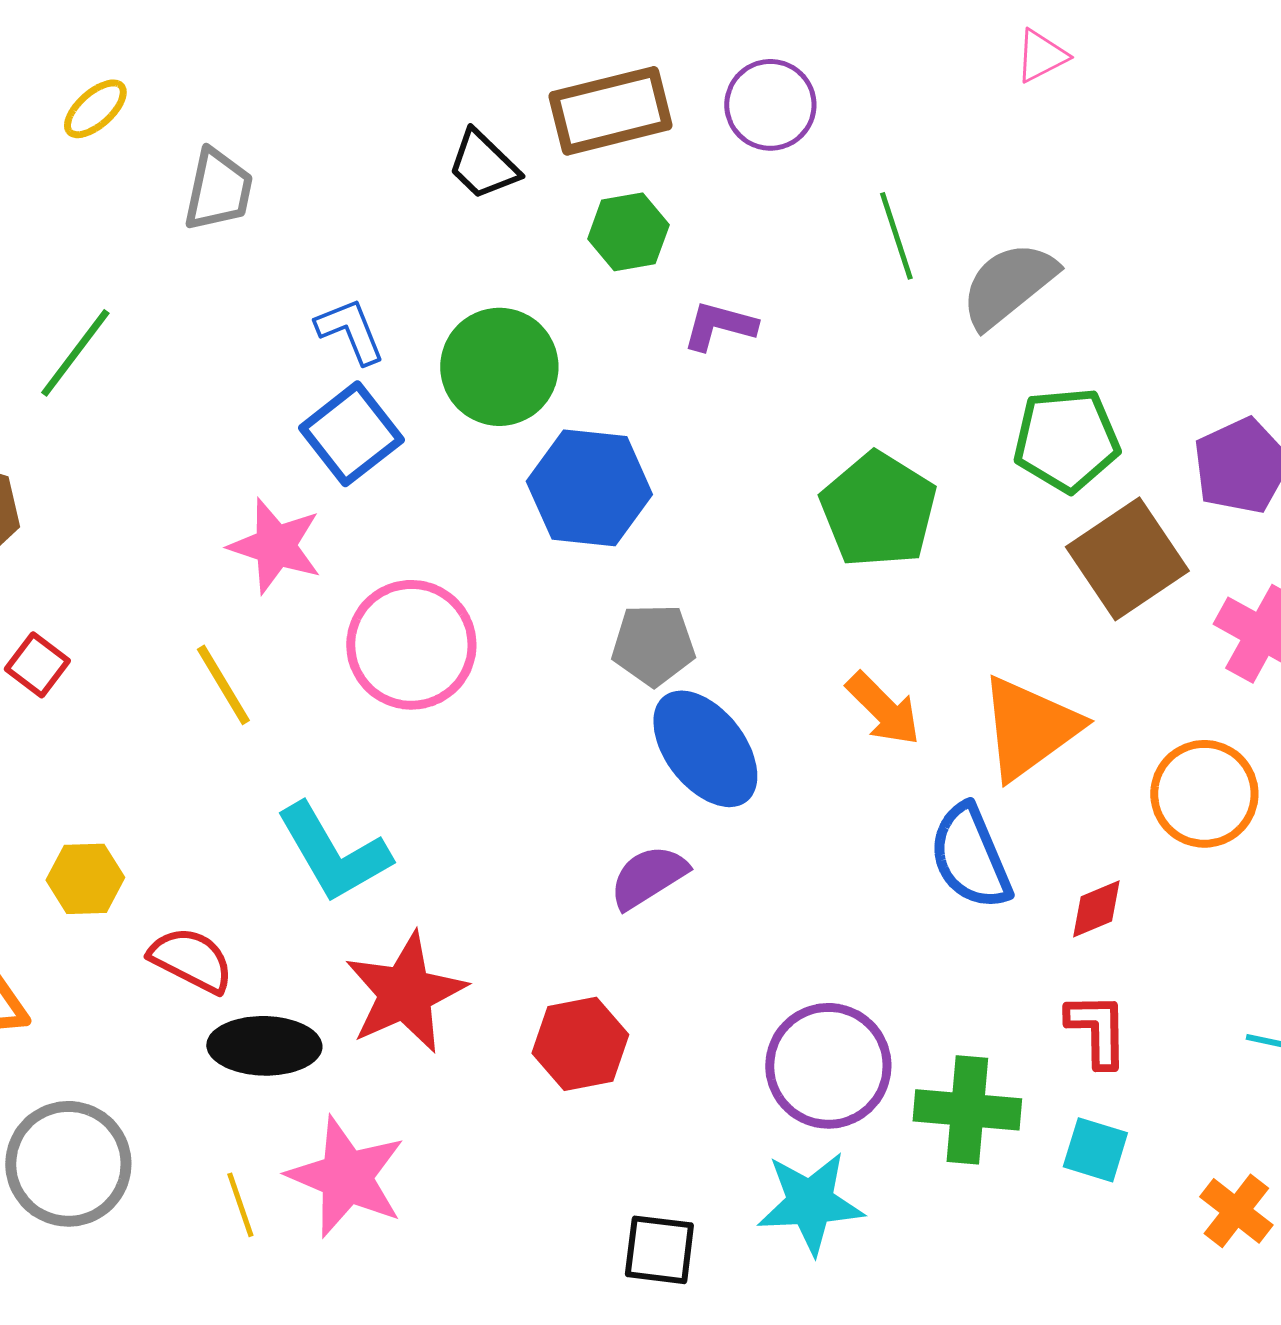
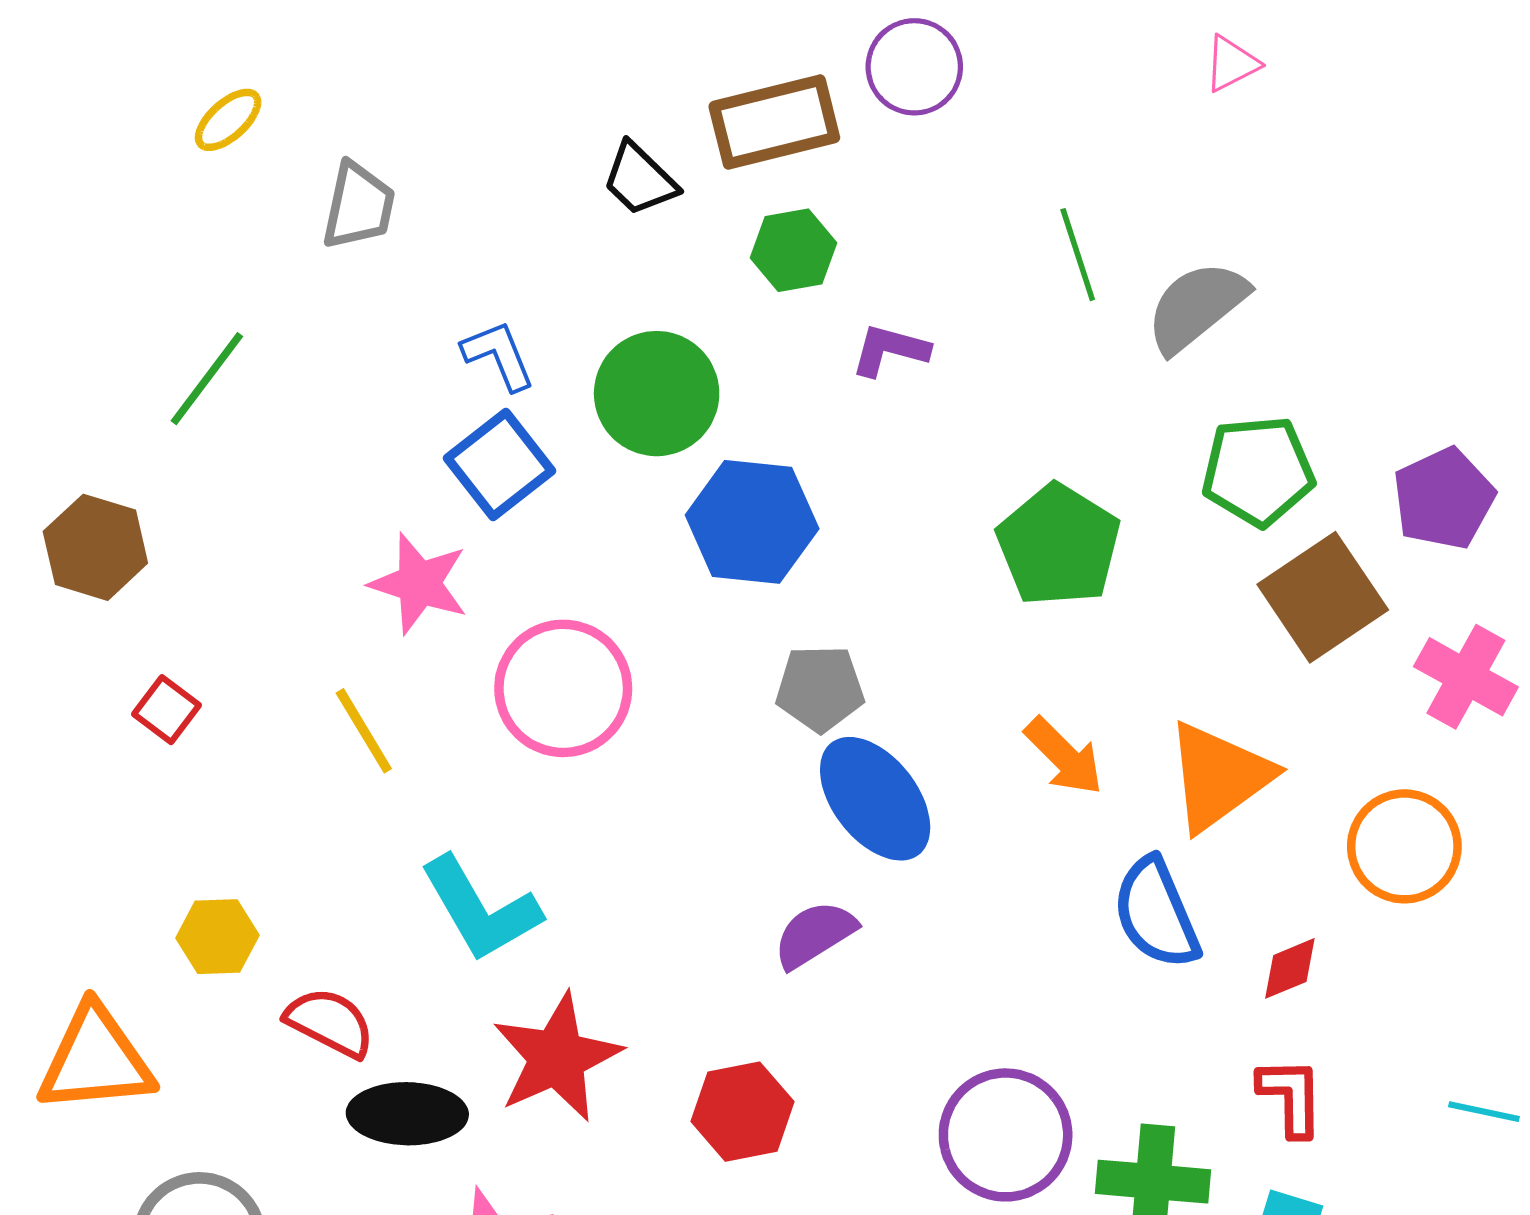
purple circle: (770, 105) -> (914, 67), moved

